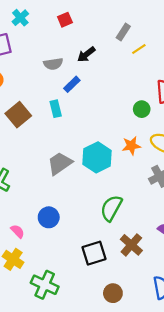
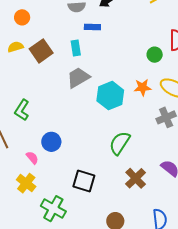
blue rectangle: (72, 84) -> (92, 27), turned 42
gray trapezoid: (60, 163) -> (78, 78), moved
blue circle: (49, 217) -> (51, 142), moved
black square: (94, 253) -> (84, 181), moved, turned 30

